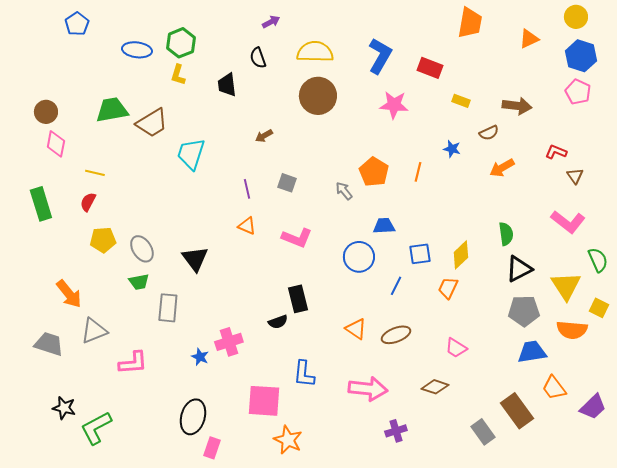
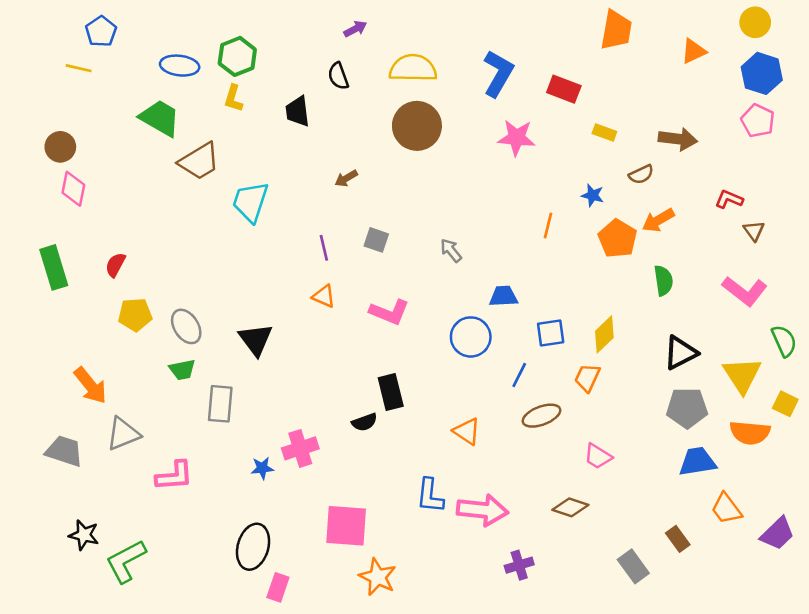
green trapezoid: (112, 110) -> (160, 118), moved, turned 40
orange pentagon: (374, 172) -> (618, 239), moved
yellow line: (95, 173) -> (79, 68), moved
green semicircle: (506, 234) -> (663, 281), moved
brown ellipse: (396, 335) -> (541, 416), moved
blue star: (200, 357) -> (262, 468), turned -30
blue L-shape: (304, 374) -> (430, 496), moved
brown rectangle: (517, 411) -> (678, 539), size x0.6

